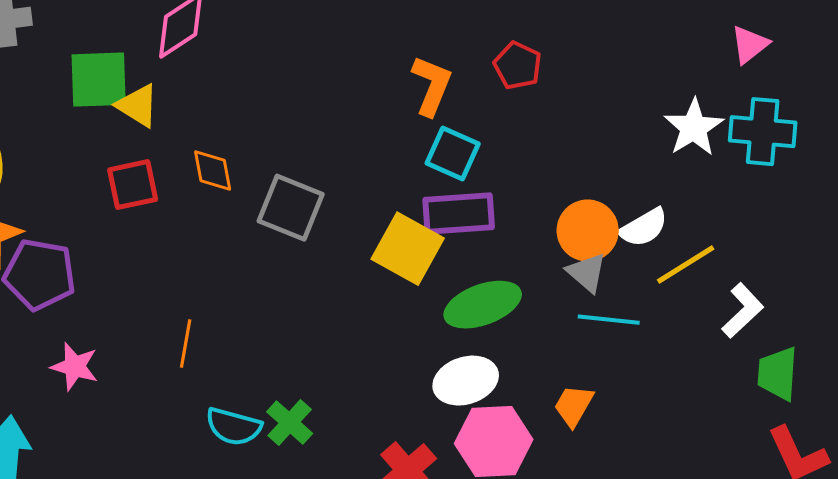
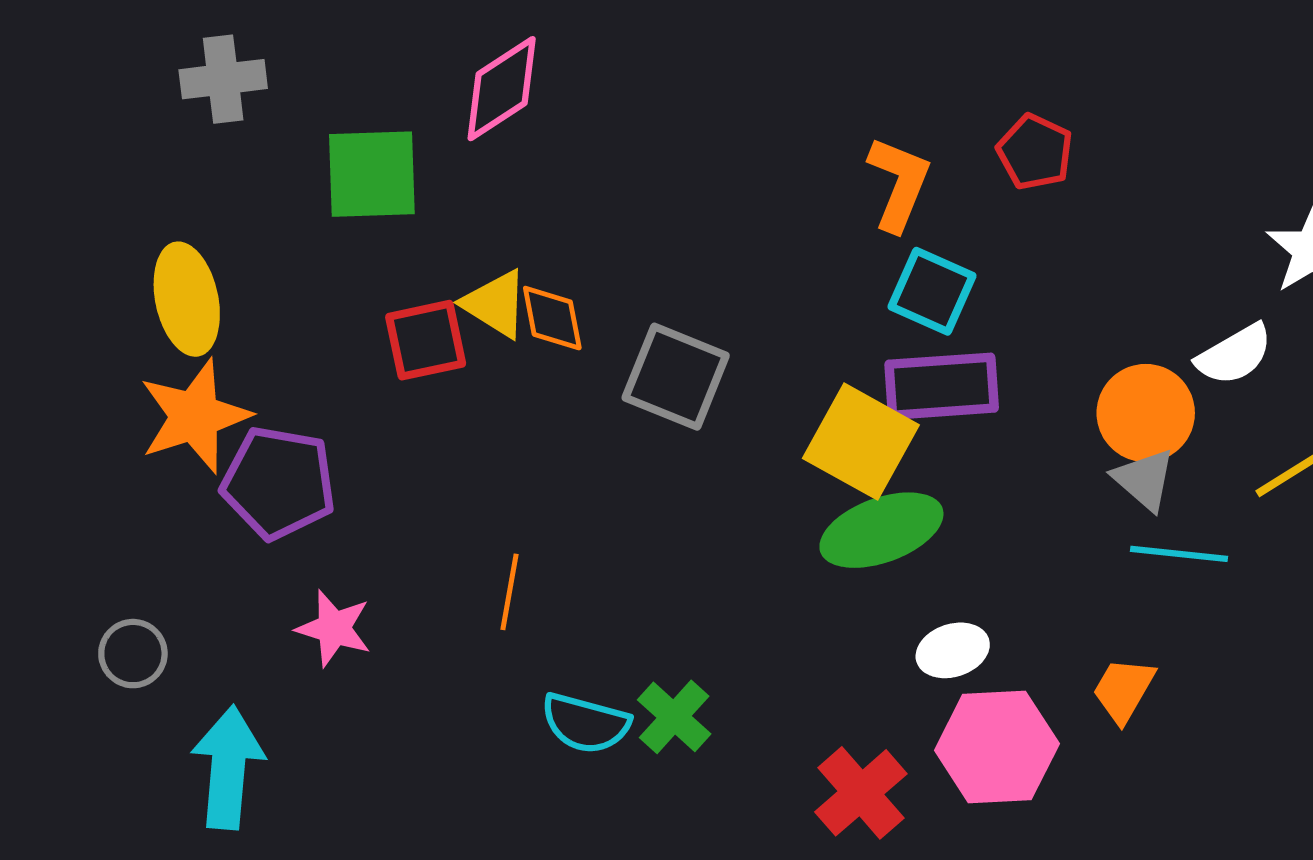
yellow triangle: (138, 106) -> (495, 304), moved
white semicircle: (644, 228) -> (1234, 354), moved
green ellipse: (483, 305) -> (881, 530), moved
white ellipse: (466, 381) -> (953, 650), size x0.7

